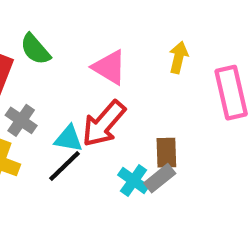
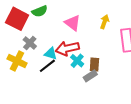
green semicircle: (35, 49) -> (40, 11), turned -77
red arrow: (104, 124) -> (67, 48), turned 30
cyan cross: (134, 181) -> (77, 61), moved

